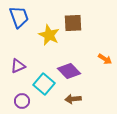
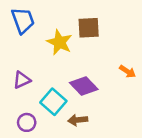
brown arrow: (73, 99) -> (78, 120), moved

